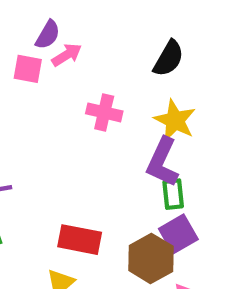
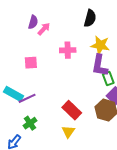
pink square: (28, 69) -> (31, 63), moved
red rectangle: (80, 240) -> (72, 110), turned 48

